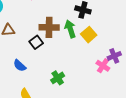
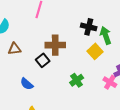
green arrow: (70, 29) -> (106, 35), moved
green cross: (58, 78) -> (77, 80), moved

